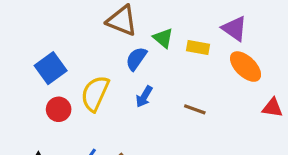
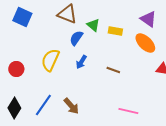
purple triangle: (234, 29) -> (148, 19), moved
blue square: (51, 68) -> (22, 17), moved, turned -30
red circle: (59, 109) -> (16, 69), moved

